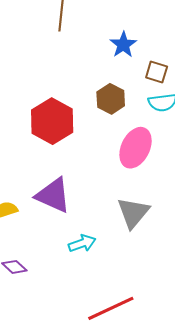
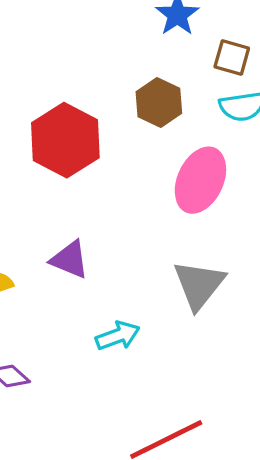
purple triangle: (53, 195) -> (70, 260), size x0.7

